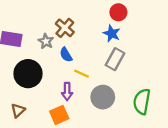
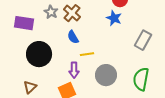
gray star: (46, 41) -> (51, 12), moved
gray rectangle: (115, 59) -> (143, 40), moved
yellow line: (82, 74) -> (87, 54), turned -32

